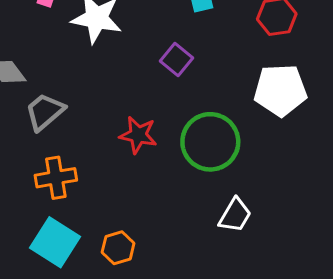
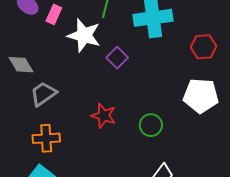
purple square: (177, 59) -> (117, 58), moved
green circle: (210, 142) -> (151, 125), size x0.6

